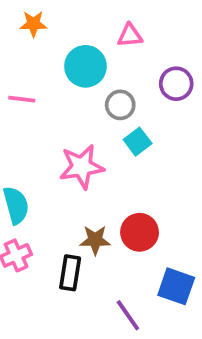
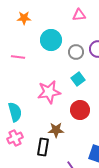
pink triangle: (130, 35) -> (79, 15), moved
gray circle: (120, 105) -> (76, 52), moved
red circle: (140, 232) -> (80, 110), moved

